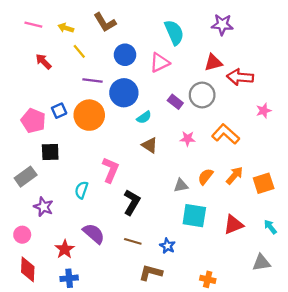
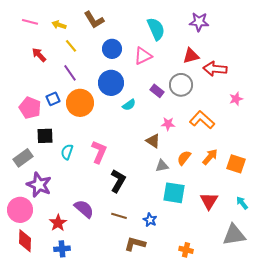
purple line: (93, 80) -> (70, 73), moved, turned 48
brown triangle: (150, 145) -> (153, 141), moved
orange square: (264, 183) -> (236, 164), turned 36
cyan semicircle: (81, 190) -> (67, 152), moved
purple star: (43, 207) -> (39, 185), size x1.4
red triangle: (233, 225) -> (209, 201), turned -36
pink circle: (22, 235) -> (20, 210), size x1.6
gray triangle: (261, 263) -> (234, 235), size x1.4

